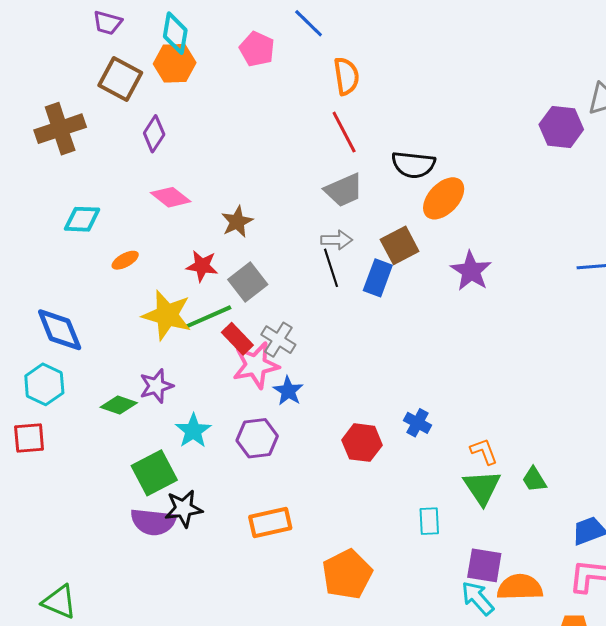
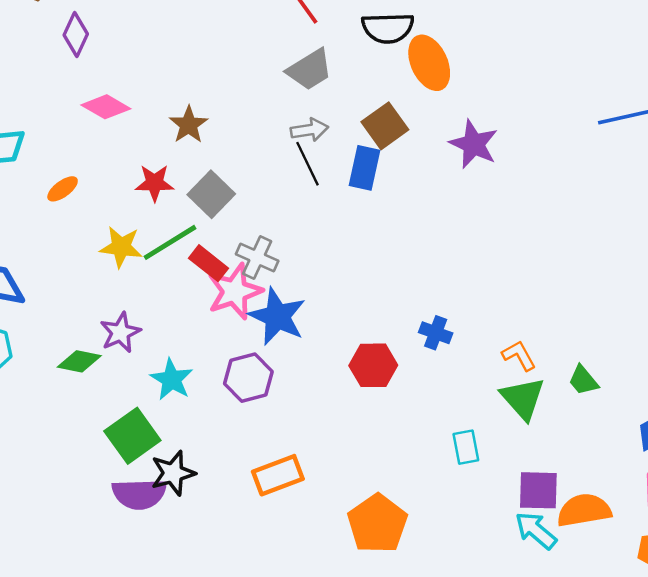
orange ellipse: (444, 198) -> (429, 63), turned -60
yellow star: (167, 315) -> (121, 247), size x0.7
blue star: (288, 391) -> (277, 316), size x1.6

